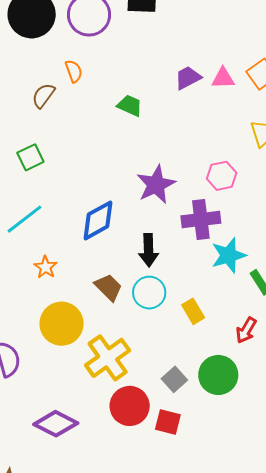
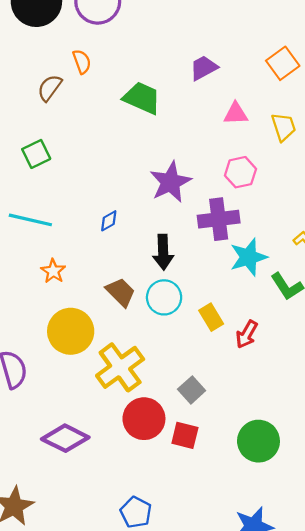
pink triangle: (223, 78) -> (236, 114), moved
green trapezoid: (130, 106) -> (142, 98), size x1.4
cyan line: (24, 219) -> (30, 220), turned 51
blue diamond: (98, 220) -> (109, 221), size x0.5
red arrow: (246, 330) -> (247, 334), moved
green circle: (218, 375) -> (258, 441), moved

